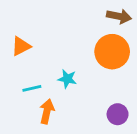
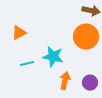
cyan star: (67, 79) -> (53, 57), size x1.5
orange arrow: (47, 111) -> (65, 81), moved

